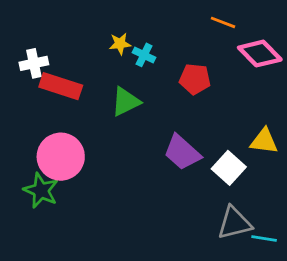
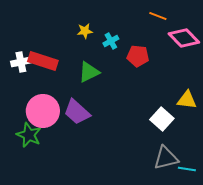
cyan cross: (144, 55) -> (111, 41), moved, turned 35
white cross: (34, 63) -> (21, 62), moved
purple trapezoid: (182, 152) -> (77, 112), moved

